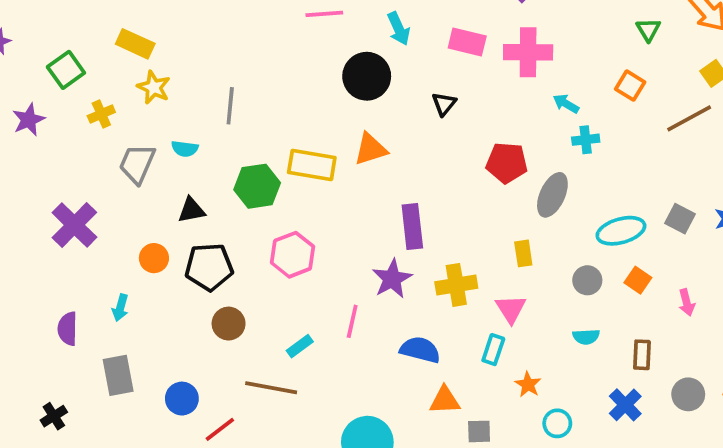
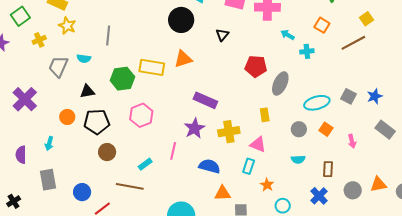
cyan cross: (586, 140) -> (307, 51), moved
purple rectangle: (412, 227) -> (205, 100), turned -60
pink triangle: (511, 309) -> (258, 144), turned -36

